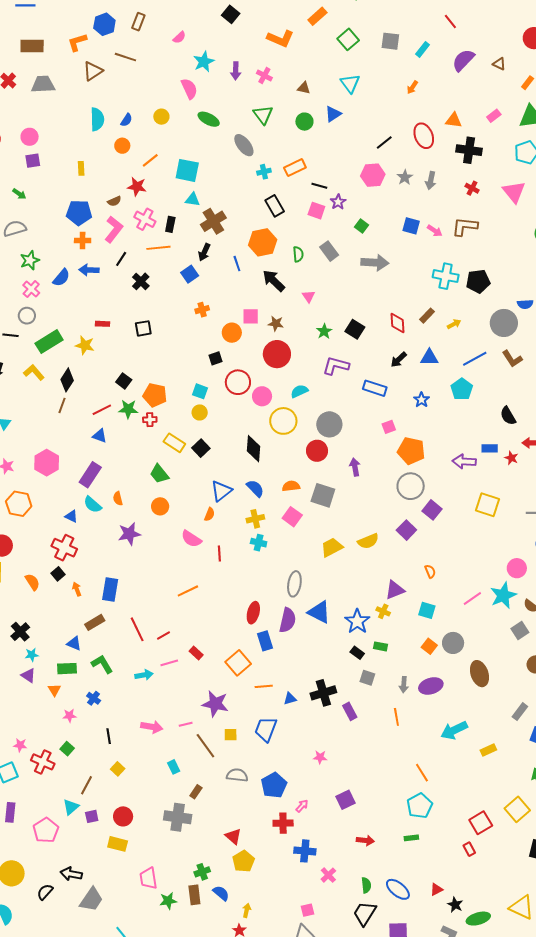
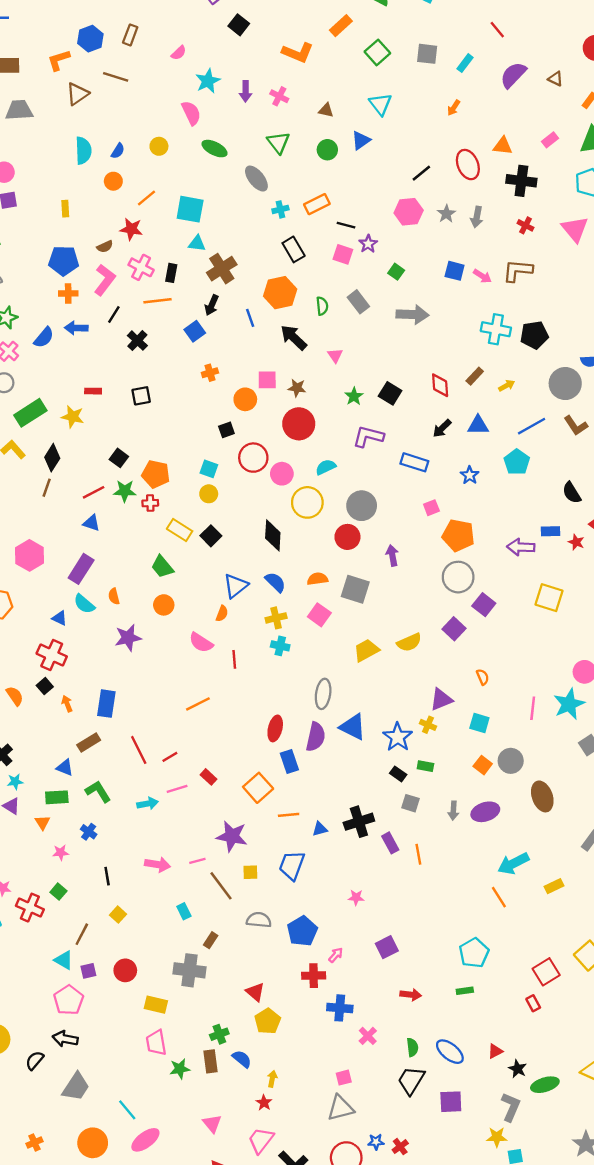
pink line: (472, 598) -> (533, 708), turned -48
orange line: (396, 717) -> (418, 854), moved
orange line: (422, 773) -> (499, 897), moved
cyan triangle: (71, 807) -> (64, 960), turned -48
pink pentagon: (46, 830) -> (69, 1000), moved
yellow rectangle: (118, 844) -> (156, 1005), moved
gray trapezoid: (91, 899) -> (76, 1087), moved

